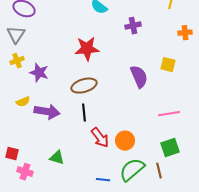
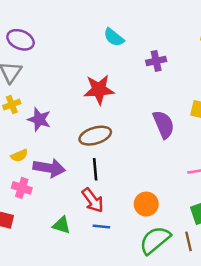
red arrow: (100, 138) -> (93, 200), moved
pink cross: (25, 172) -> (22, 188), moved
blue line: (103, 180) -> (101, 226), moved

